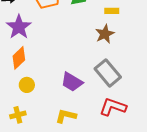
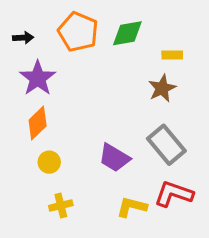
yellow cross: (18, 115) -> (61, 205), moved
yellow L-shape: (66, 116) -> (132, 207), moved

